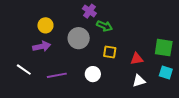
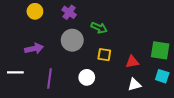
purple cross: (89, 11) -> (69, 12), moved
yellow circle: (45, 25) -> (35, 11), moved
white line: (24, 70) -> (15, 72), turned -35
purple line: (57, 75) -> (50, 78), turned -72

